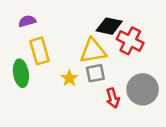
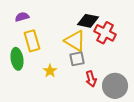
yellow triangle: (93, 51) -> (75, 41), turned 40
yellow star: (69, 78) -> (50, 71), moved
gray circle: (143, 89) -> (115, 86), moved

